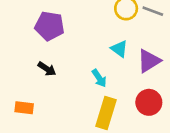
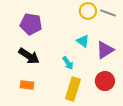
black arrow: (47, 69) -> (29, 56), size x1.5
orange rectangle: (24, 108) -> (27, 85), moved

